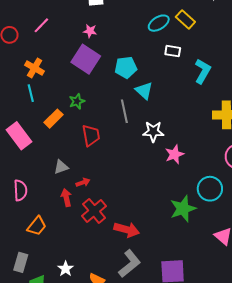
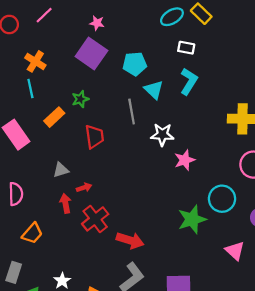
cyan L-shape: (203, 71) -> (189, 81), moved

